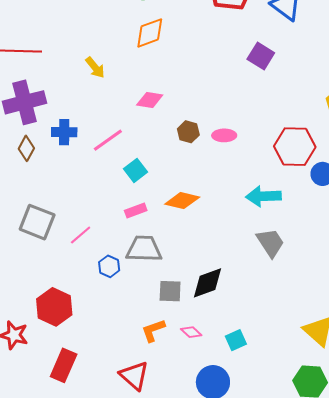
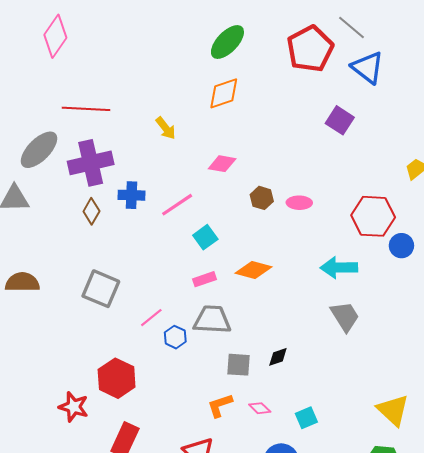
pink line: (81, 235) -> (151, 318), moved
black diamond: (207, 283) -> (278, 357), size x0.6

